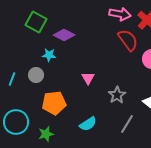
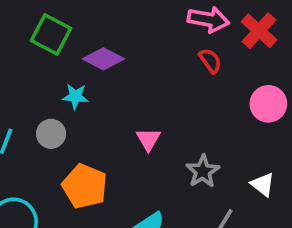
red semicircle: (128, 40) -> (210, 61), moved, size x0.6
orange pentagon: (54, 103) -> (85, 186), turned 30

